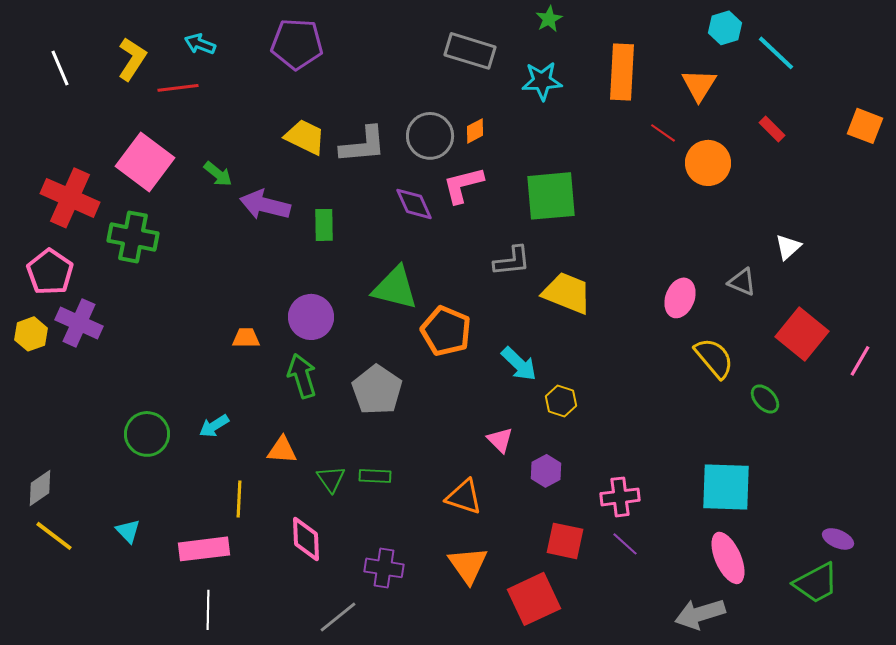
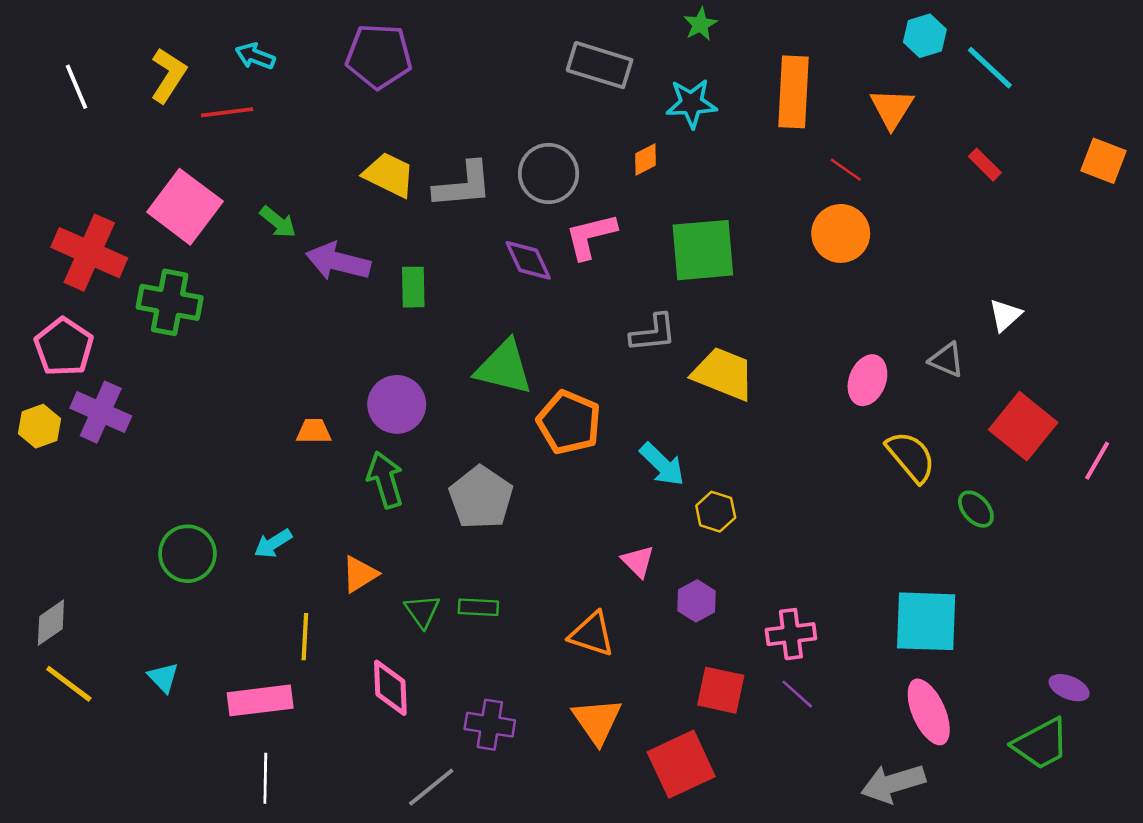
orange diamond: (475, 131) -> (645, 159), moved
orange circle: (708, 163) -> (841, 233), moved
orange triangle: (282, 450) -> (360, 574), turned -36

